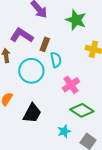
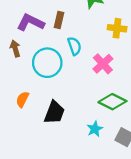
brown rectangle: (45, 44) -> (59, 20), moved
pink cross: (71, 85) -> (103, 64), moved

